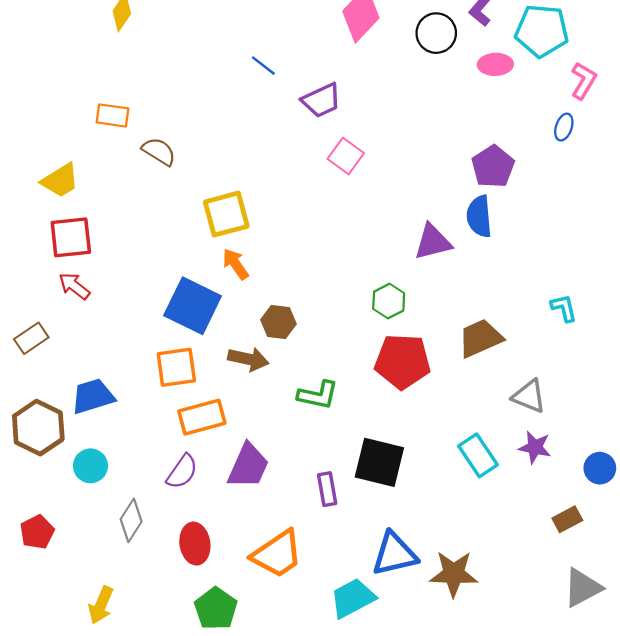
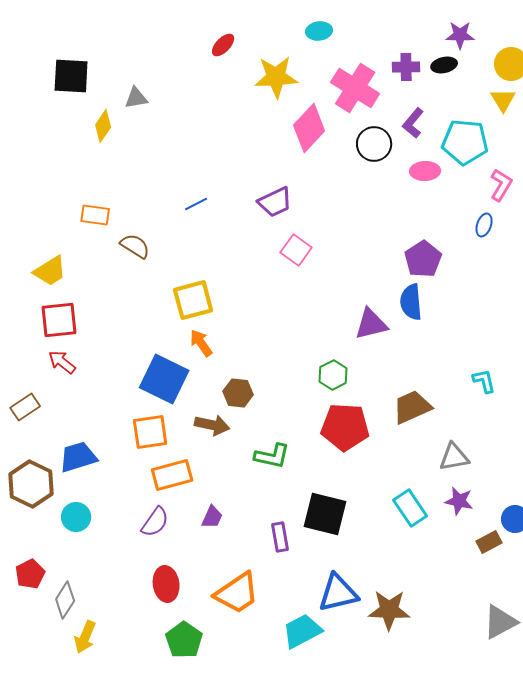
blue line: (263, 66) -> (196, 204), moved, turned -65
gray triangle: (529, 396) -> (454, 457), turned -32
purple trapezoid: (248, 466) -> (212, 517), size x0.6
brown rectangle: (567, 519) -> (489, 542), moved
gray diamond: (131, 520) -> (65, 600), moved

